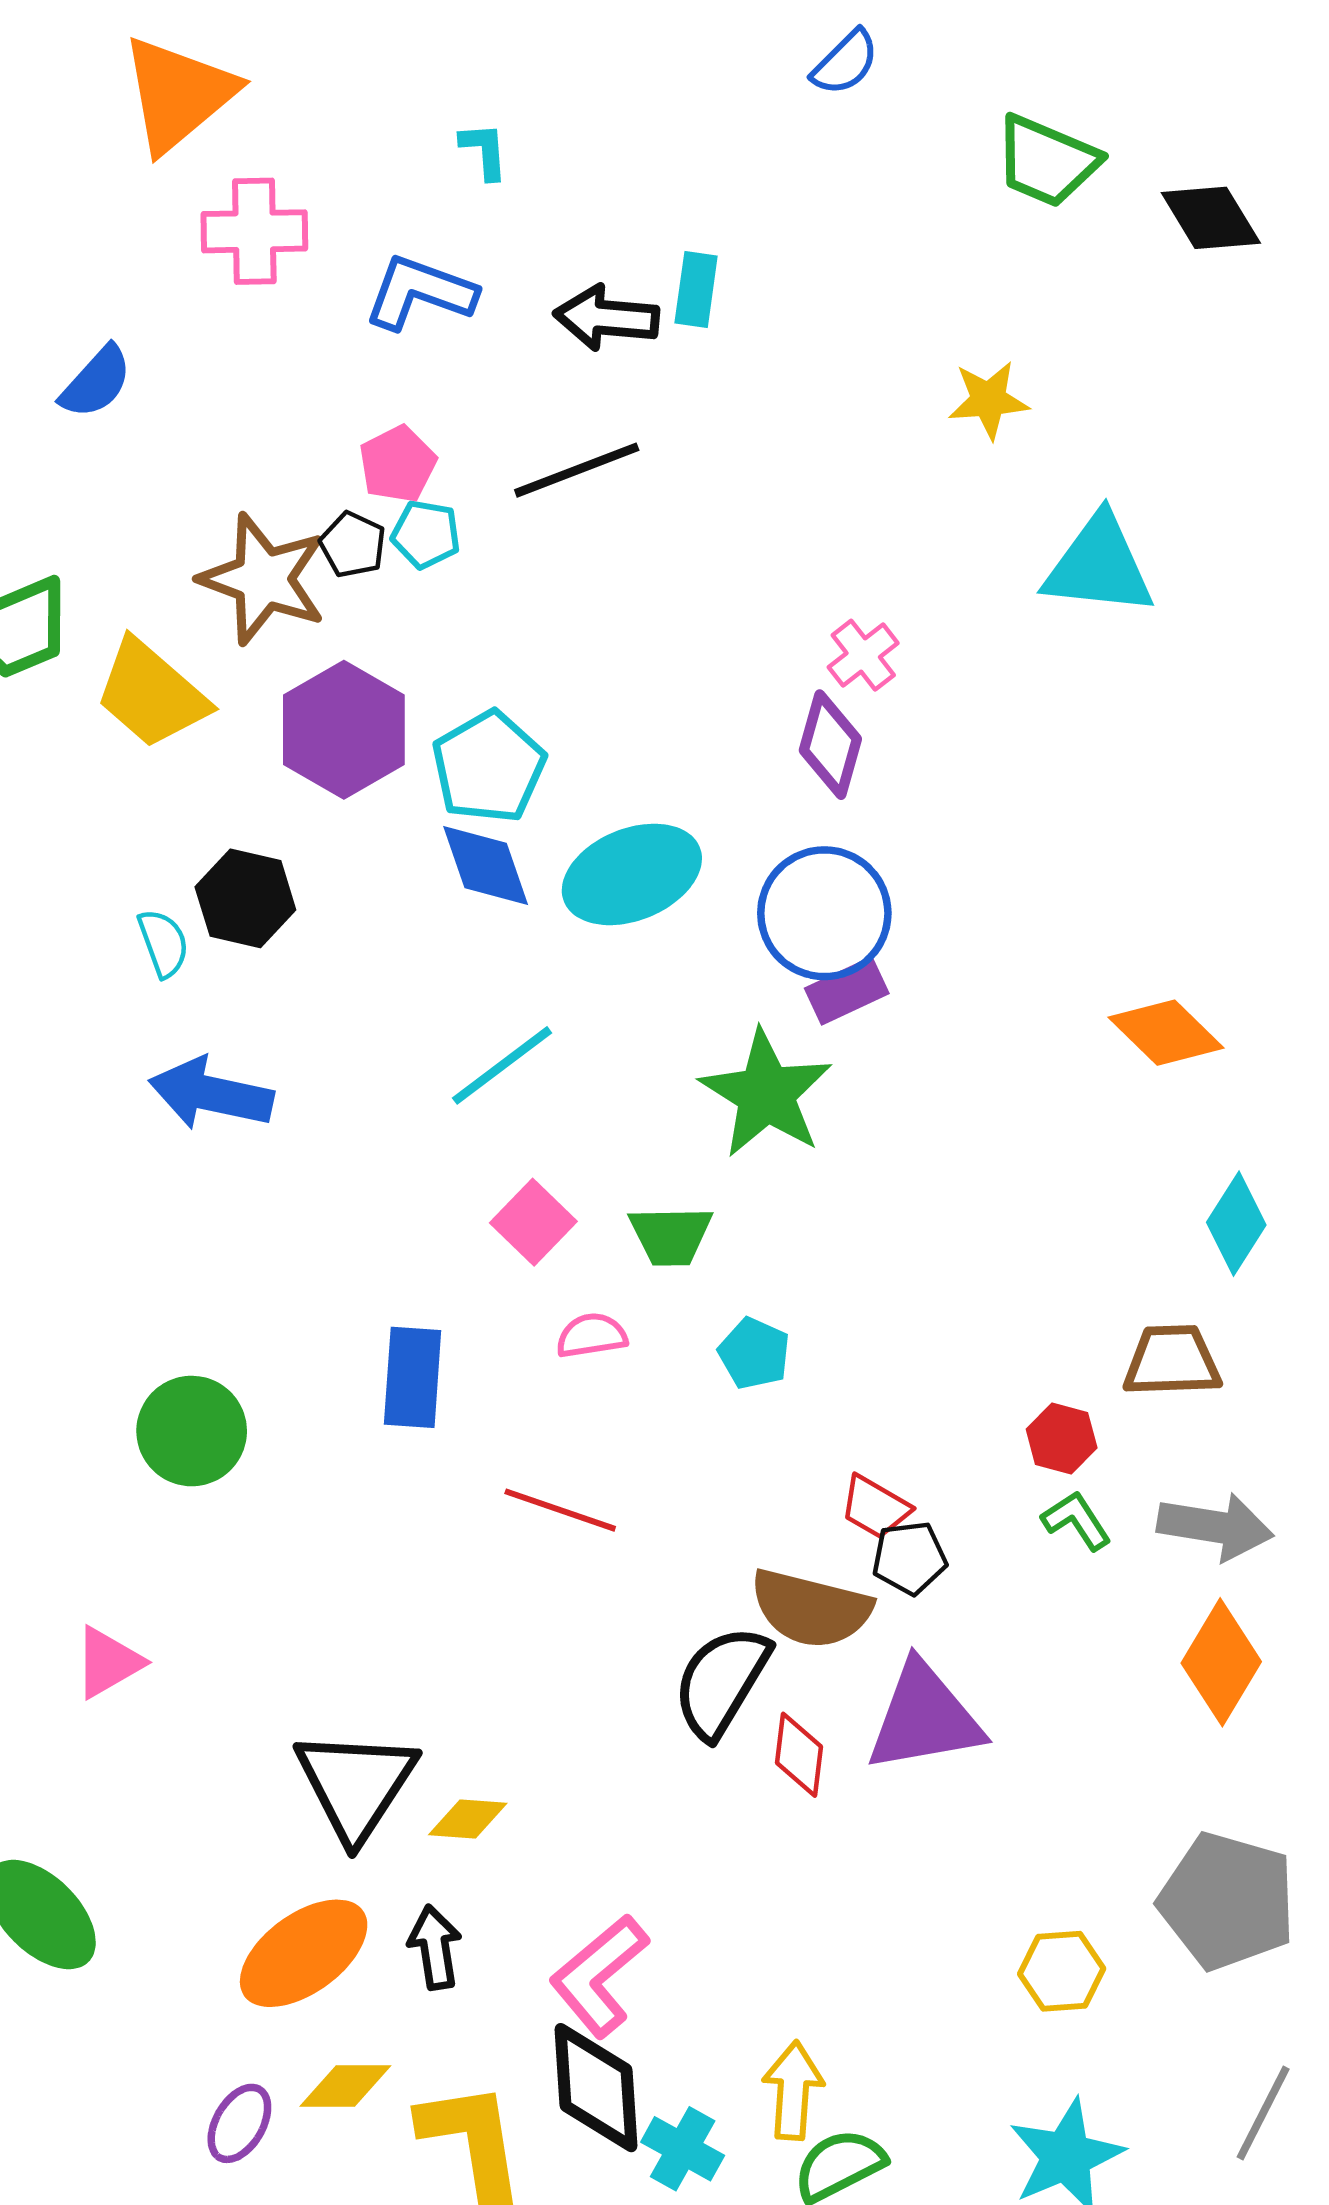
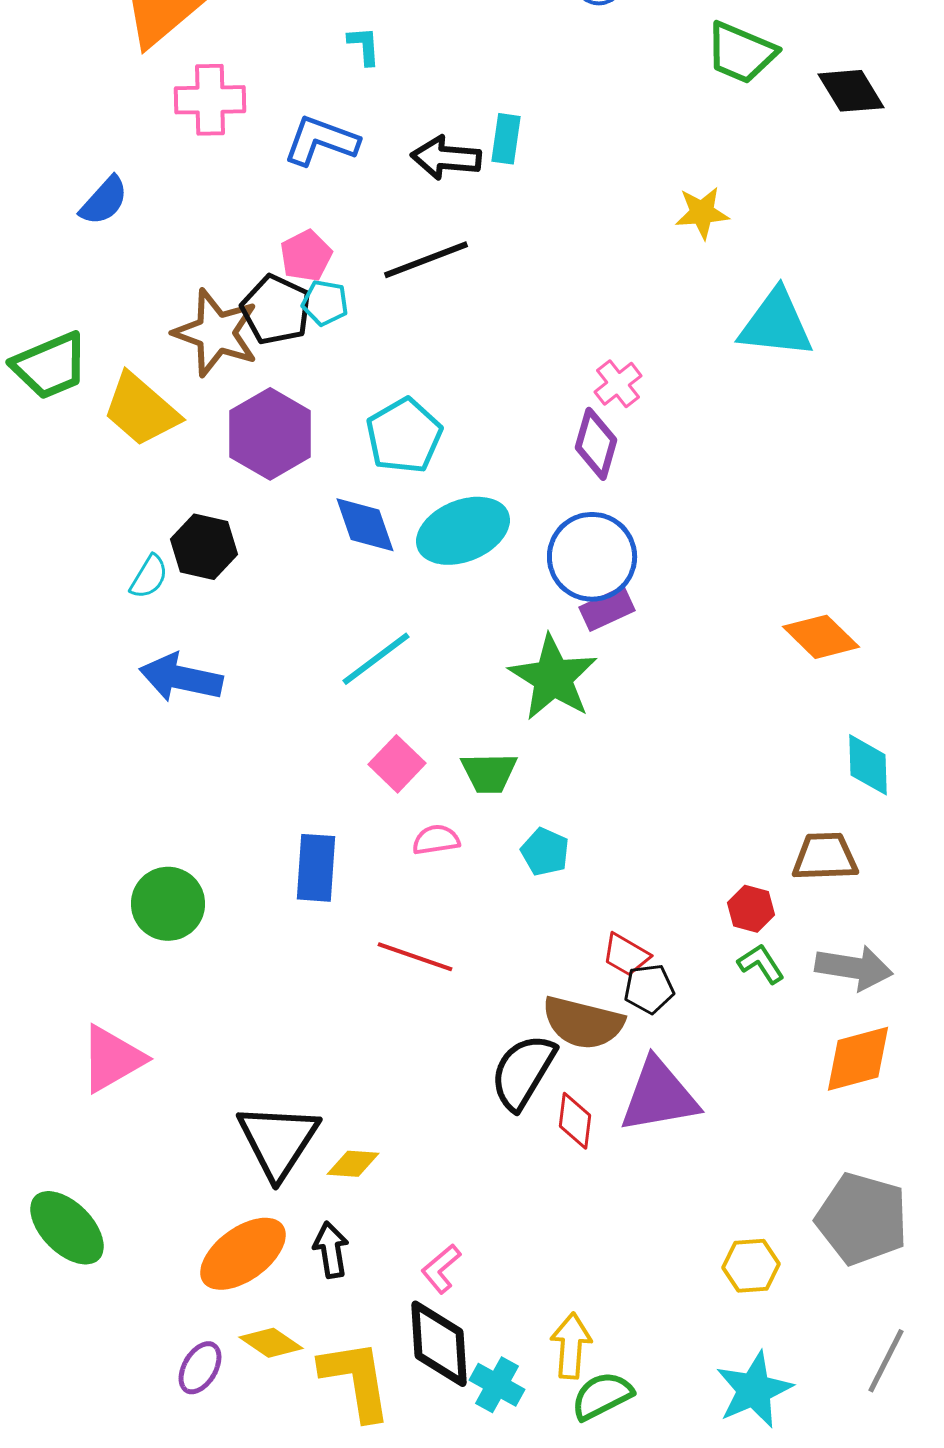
black pentagon: (353, 545) -> (276, 310), size x1.6
cyan pentagon: (489, 767) -> (404, 436), moved
cyan semicircle: (163, 943) -> (149, 577), turned 51
cyan diamond: (1236, 1224) -> (868, 765), turned -34
pink triangle: (108, 1662) -> (112, 1059), size x1.4
orange diamond: (1221, 1662) -> (858, 1059), turned 44
pink L-shape: (599, 1976) -> (441, 1269), size x0.6
yellow diamond: (345, 2086) -> (271, 1343), turned 34

